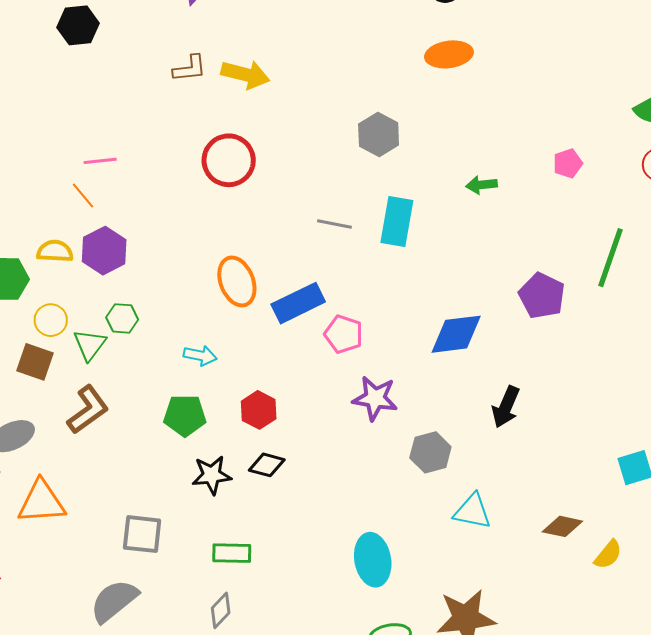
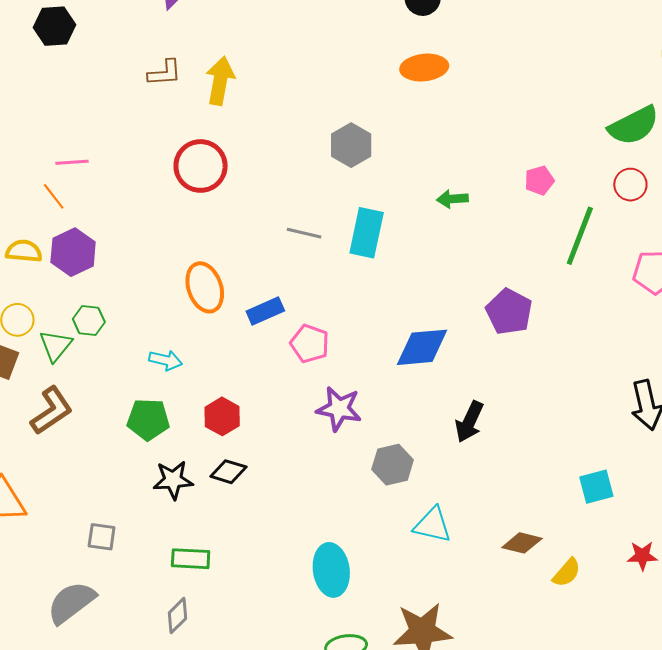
yellow arrow: (245, 74) -> (220, 81), turned -96
green line: (611, 258) -> (580, 236), moved
blue rectangle: (298, 303) -> (265, 311), size x0.7
gray square: (142, 534) -> (102, 537), size x0.7

